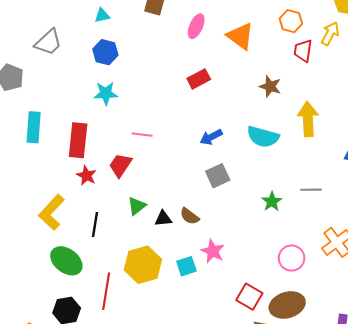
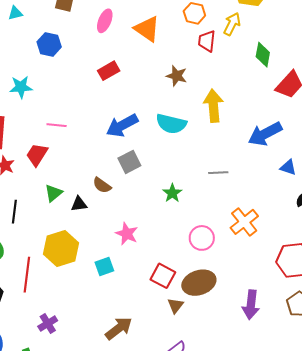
blue hexagon: (105, 52) -> (49, 44), moved
blue arrow: (211, 137) -> (122, 126), size x1.5
green star: (272, 202) -> (172, 193), moved
brown semicircle: (189, 216) -> (102, 185), moved
cyan square: (186, 266) -> (104, 267), moved

